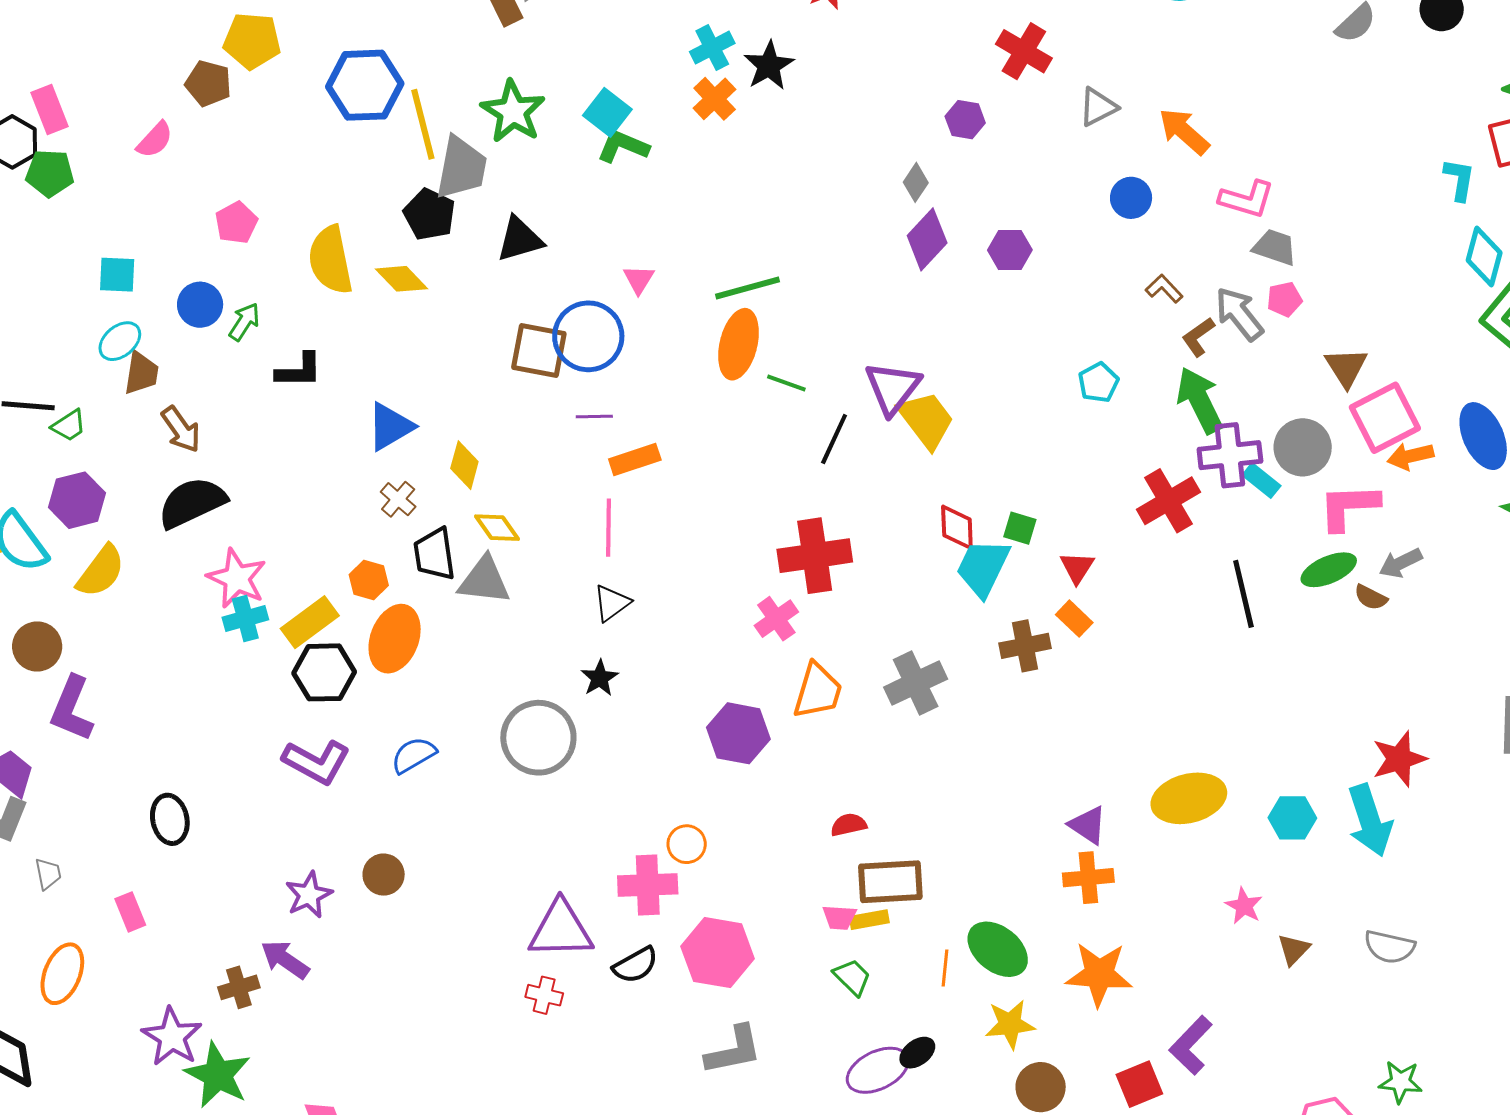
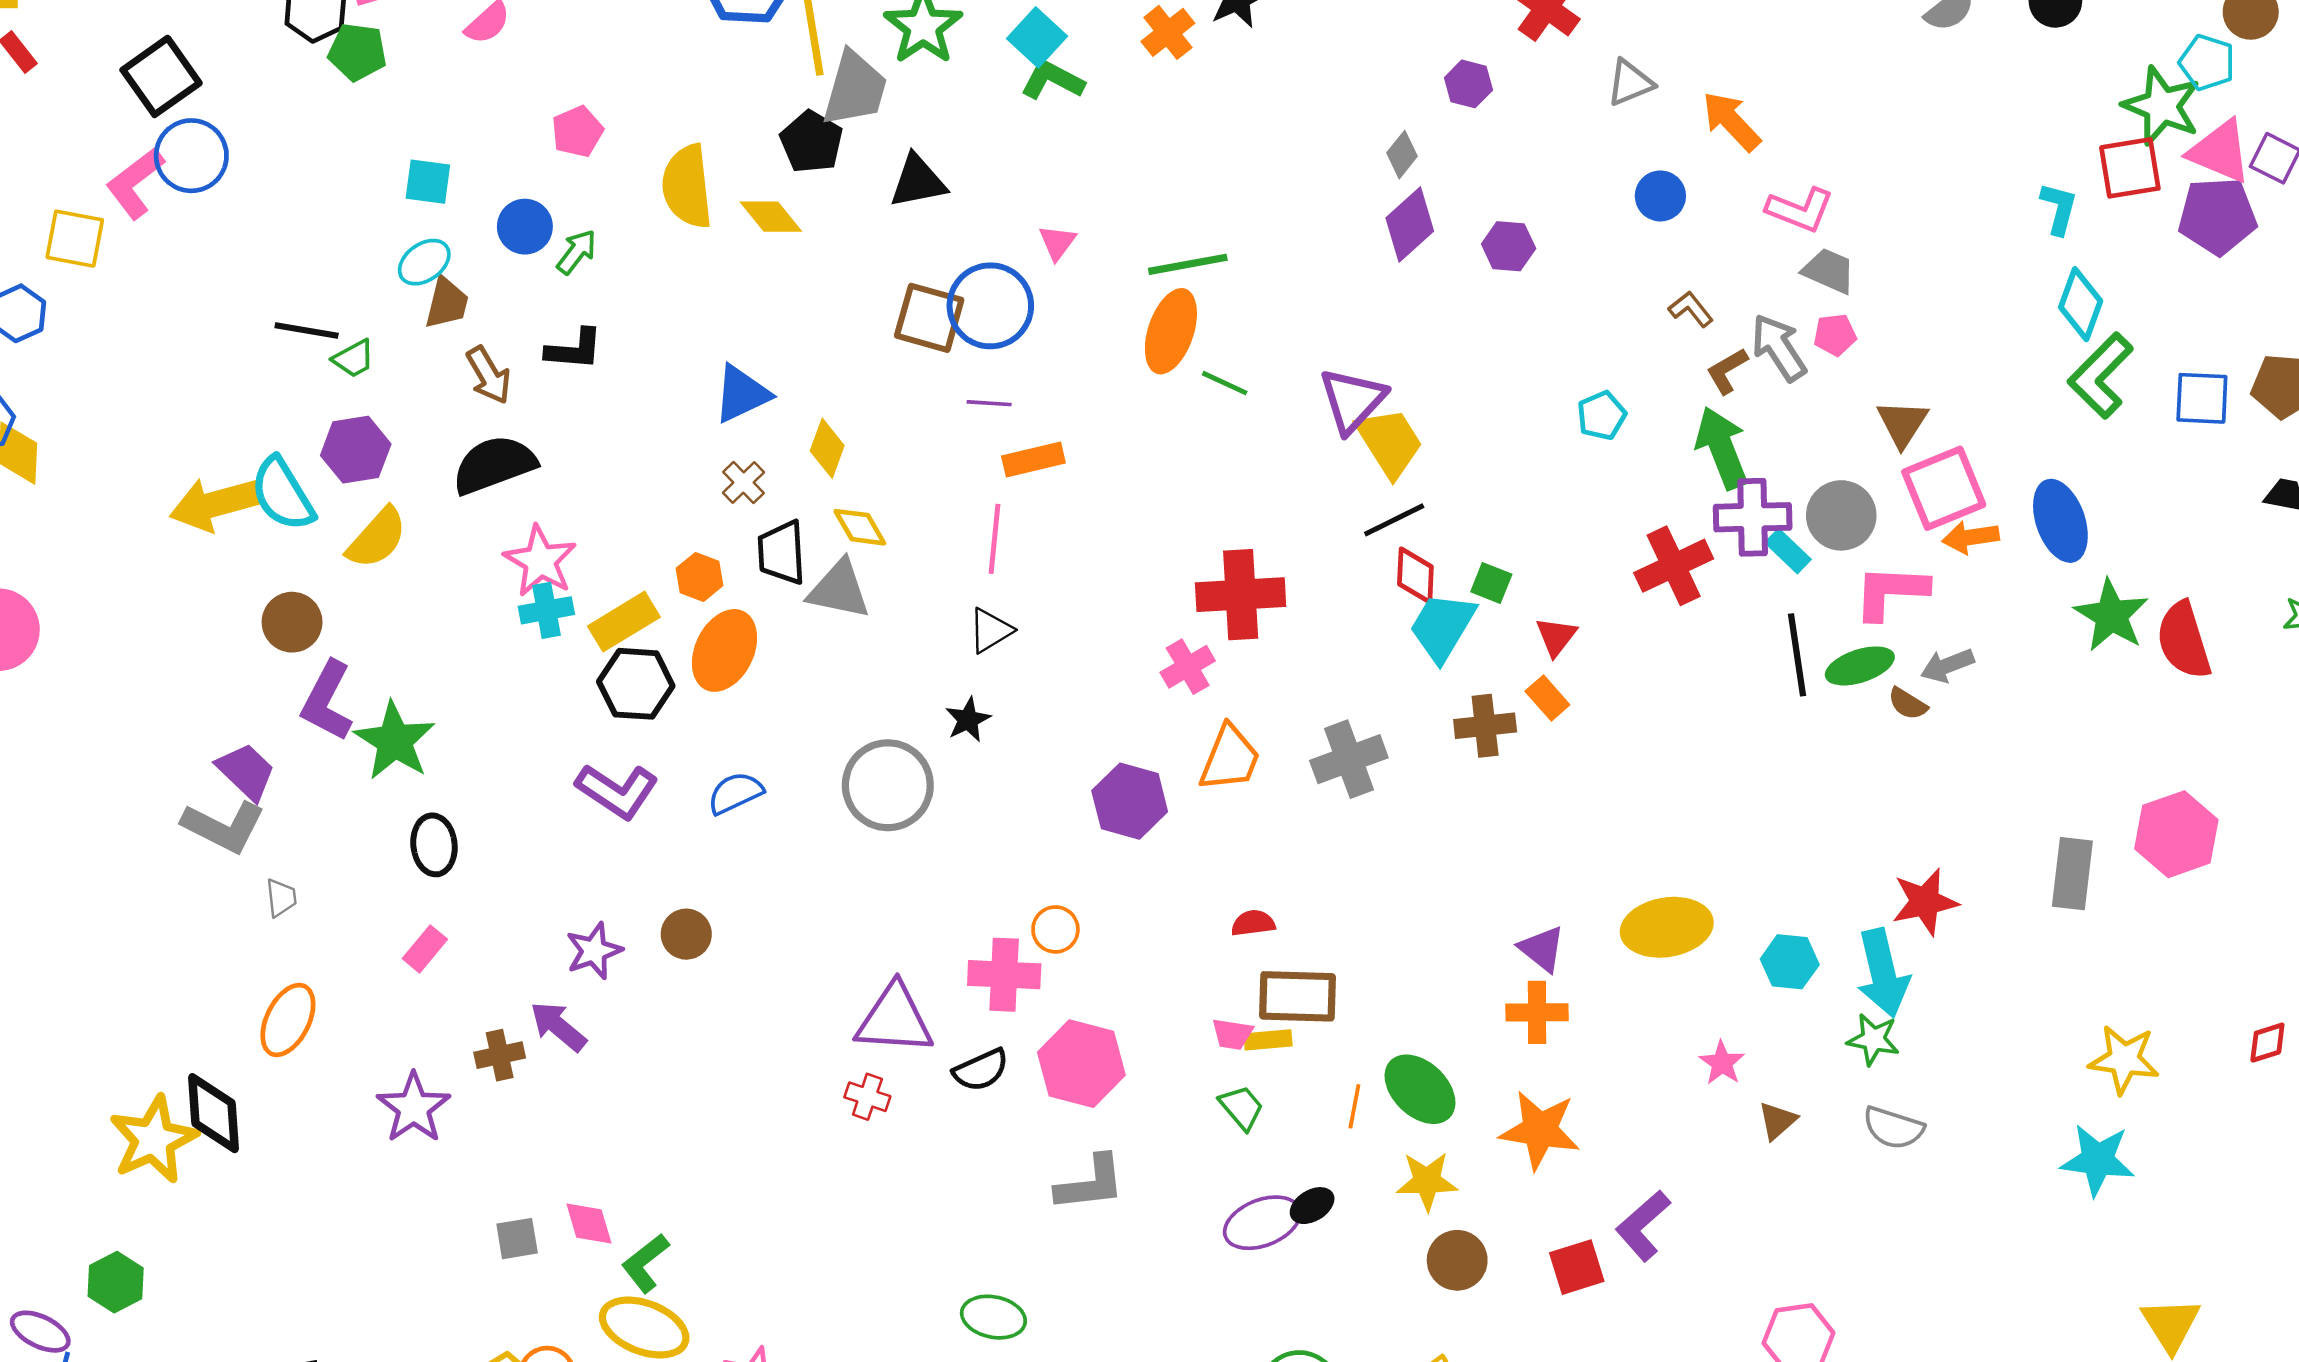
black L-shape: (299, 371) -> (574, 349), moved
black line: (834, 439) -> (1394, 520), moved, turned 34
black line: (1243, 594) -> (1797, 655), moved
pink rectangle: (130, 912) -> (425, 949), moved, turned 57
green star: (218, 1075) -> (395, 741), moved
green star: (1400, 1082) -> (1873, 1039), moved

